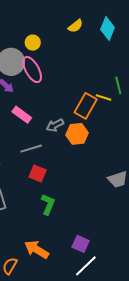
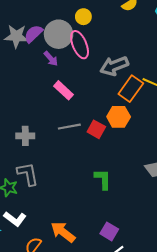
gray arrow: (55, 125) -> (114, 66), moved, size x1.5
red square: (38, 173) -> (96, 129), moved
green L-shape: (48, 204) -> (103, 179), moved, turned -30

